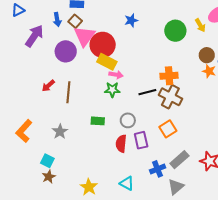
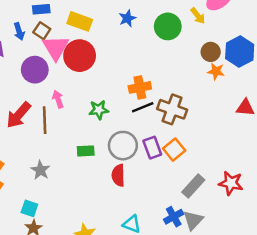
blue star: (131, 20) -> (127, 18), moved
yellow rectangle: (107, 62) -> (80, 21), moved
pink arrow: (116, 75) -> (58, 99), moved, turned -112
orange cross: (169, 76) -> (140, 87), moved
red arrow: (48, 86) -> (19, 115), size x1.6
gray circle: (128, 120) -> (123, 146), size x1.5
purple rectangle: (141, 140) -> (152, 148), moved
blue cross: (158, 169) -> (174, 217), moved

